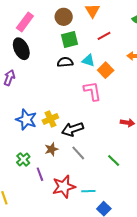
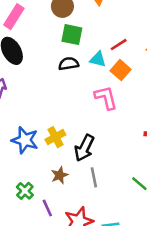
red line: (104, 36) -> (119, 45), moved
green square: (69, 39) -> (72, 35), turned 30
black arrow: (73, 129) -> (84, 148), turned -40
gray line: (78, 153) -> (94, 177), turned 35

